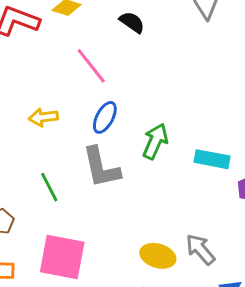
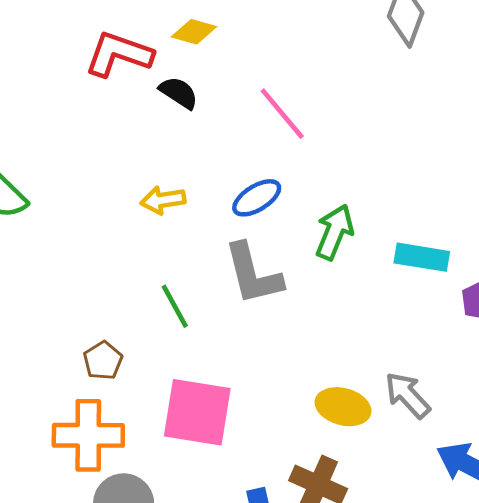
black semicircle: (132, 22) -> (179, 93), moved
pink line: (91, 66) -> (282, 114), moved
blue ellipse: (105, 117) -> (257, 198), turned 32

